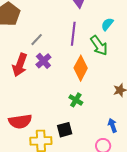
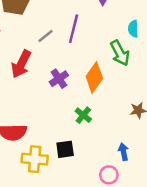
cyan semicircle: (107, 24) -> (133, 29), turned -48
purple line: (73, 34) -> (74, 29), moved
purple cross: (43, 61) -> (59, 79), moved

